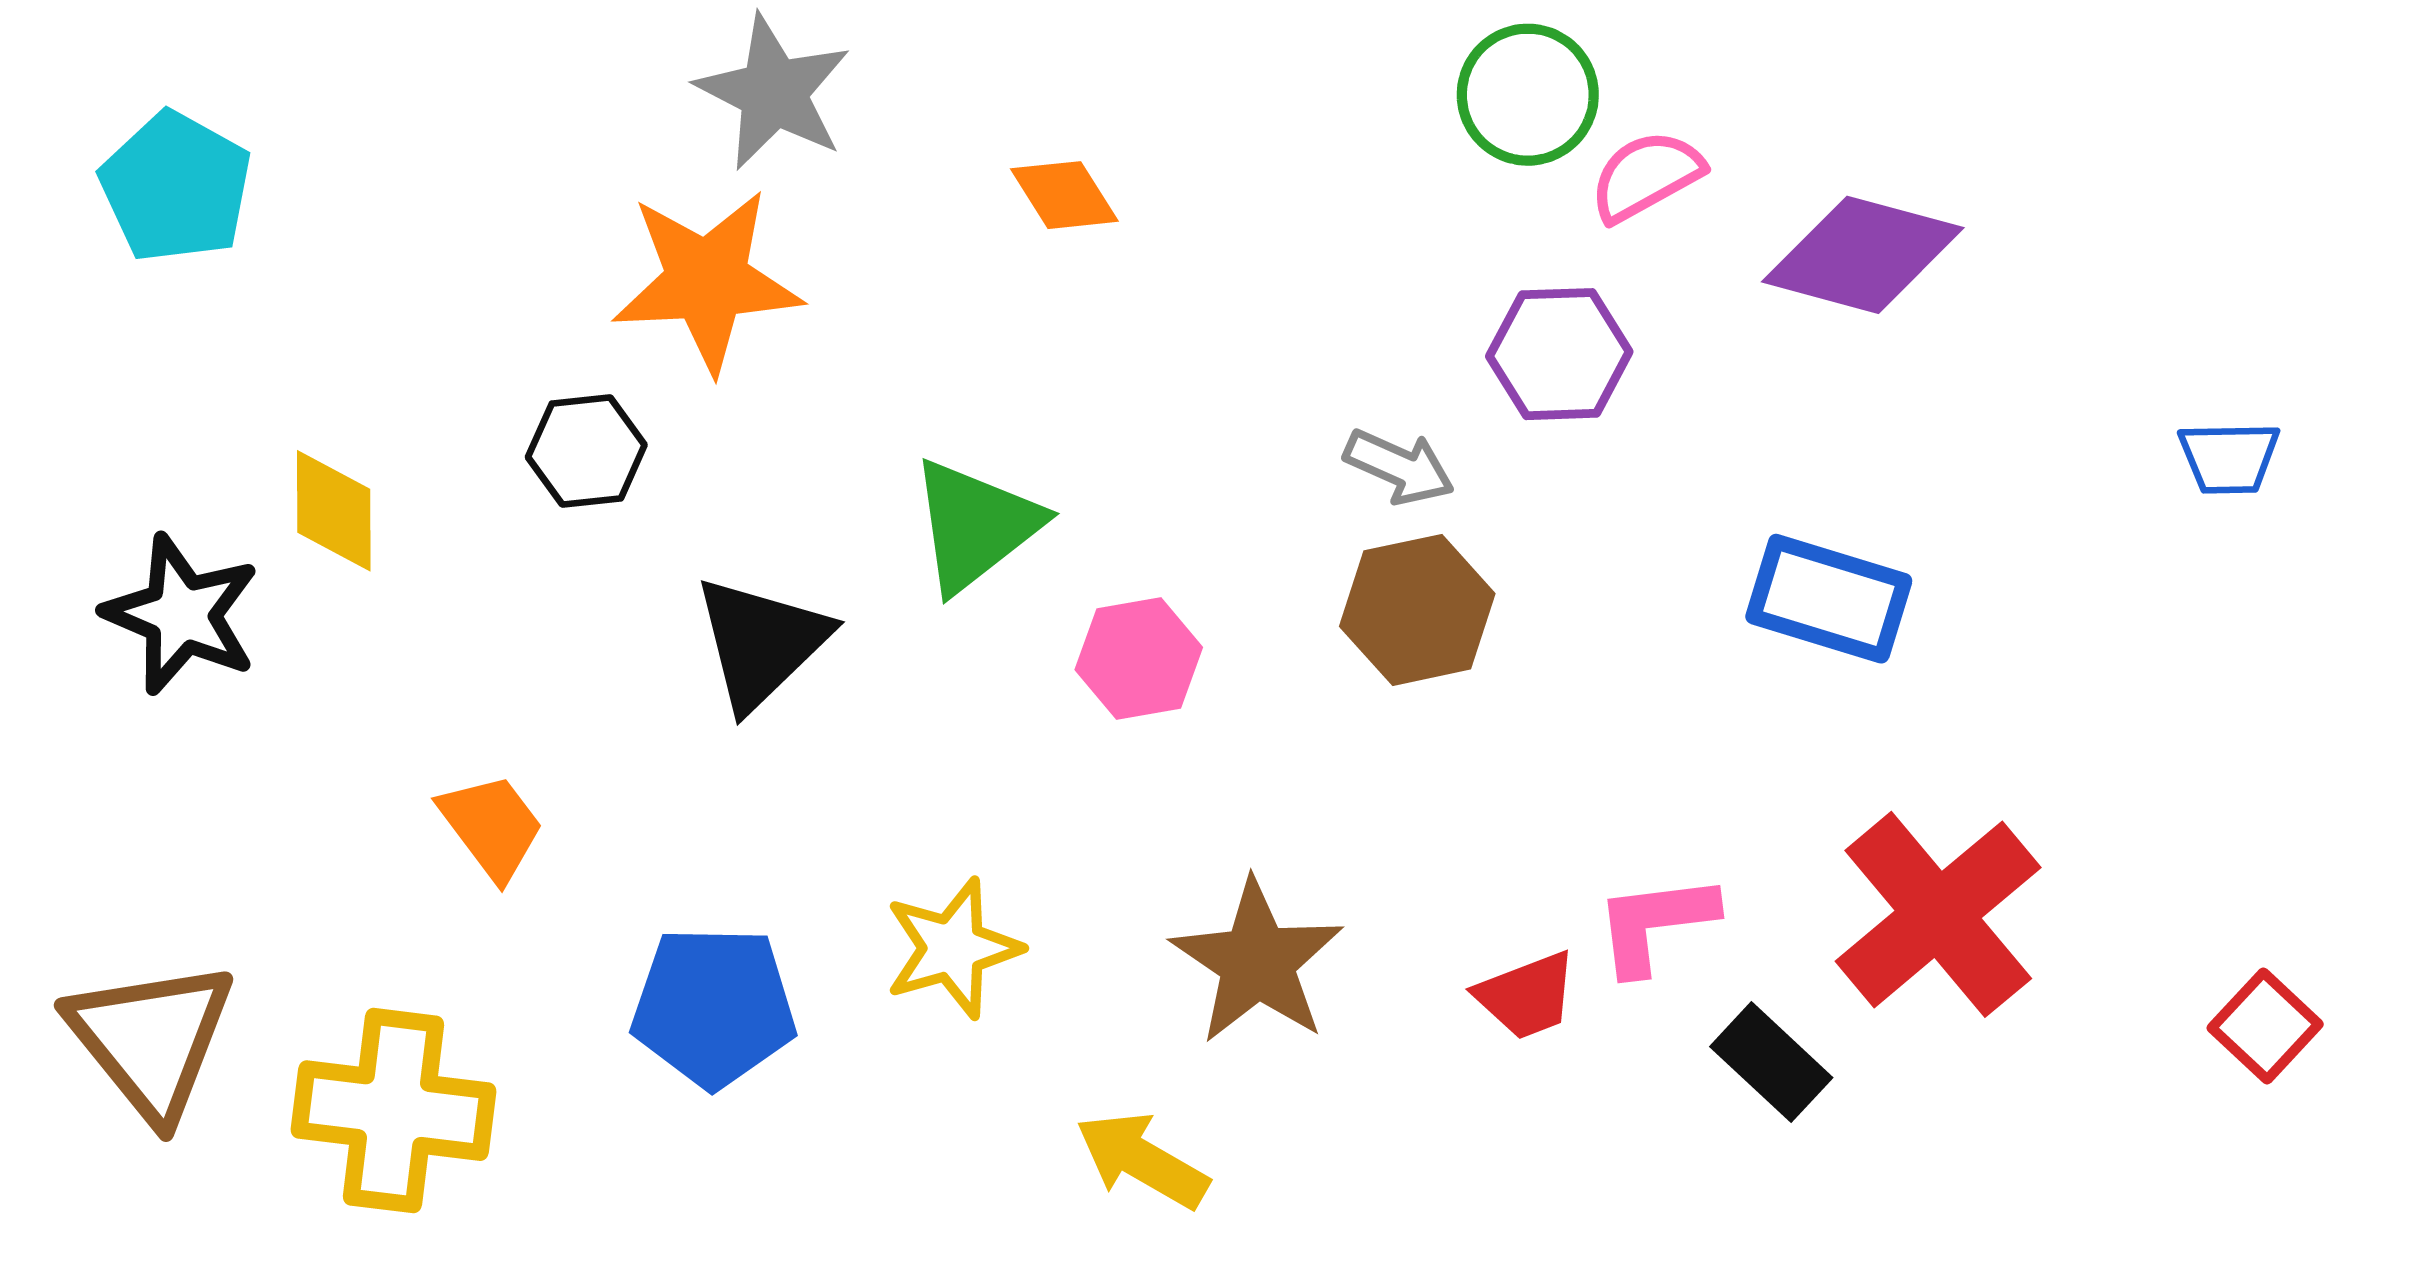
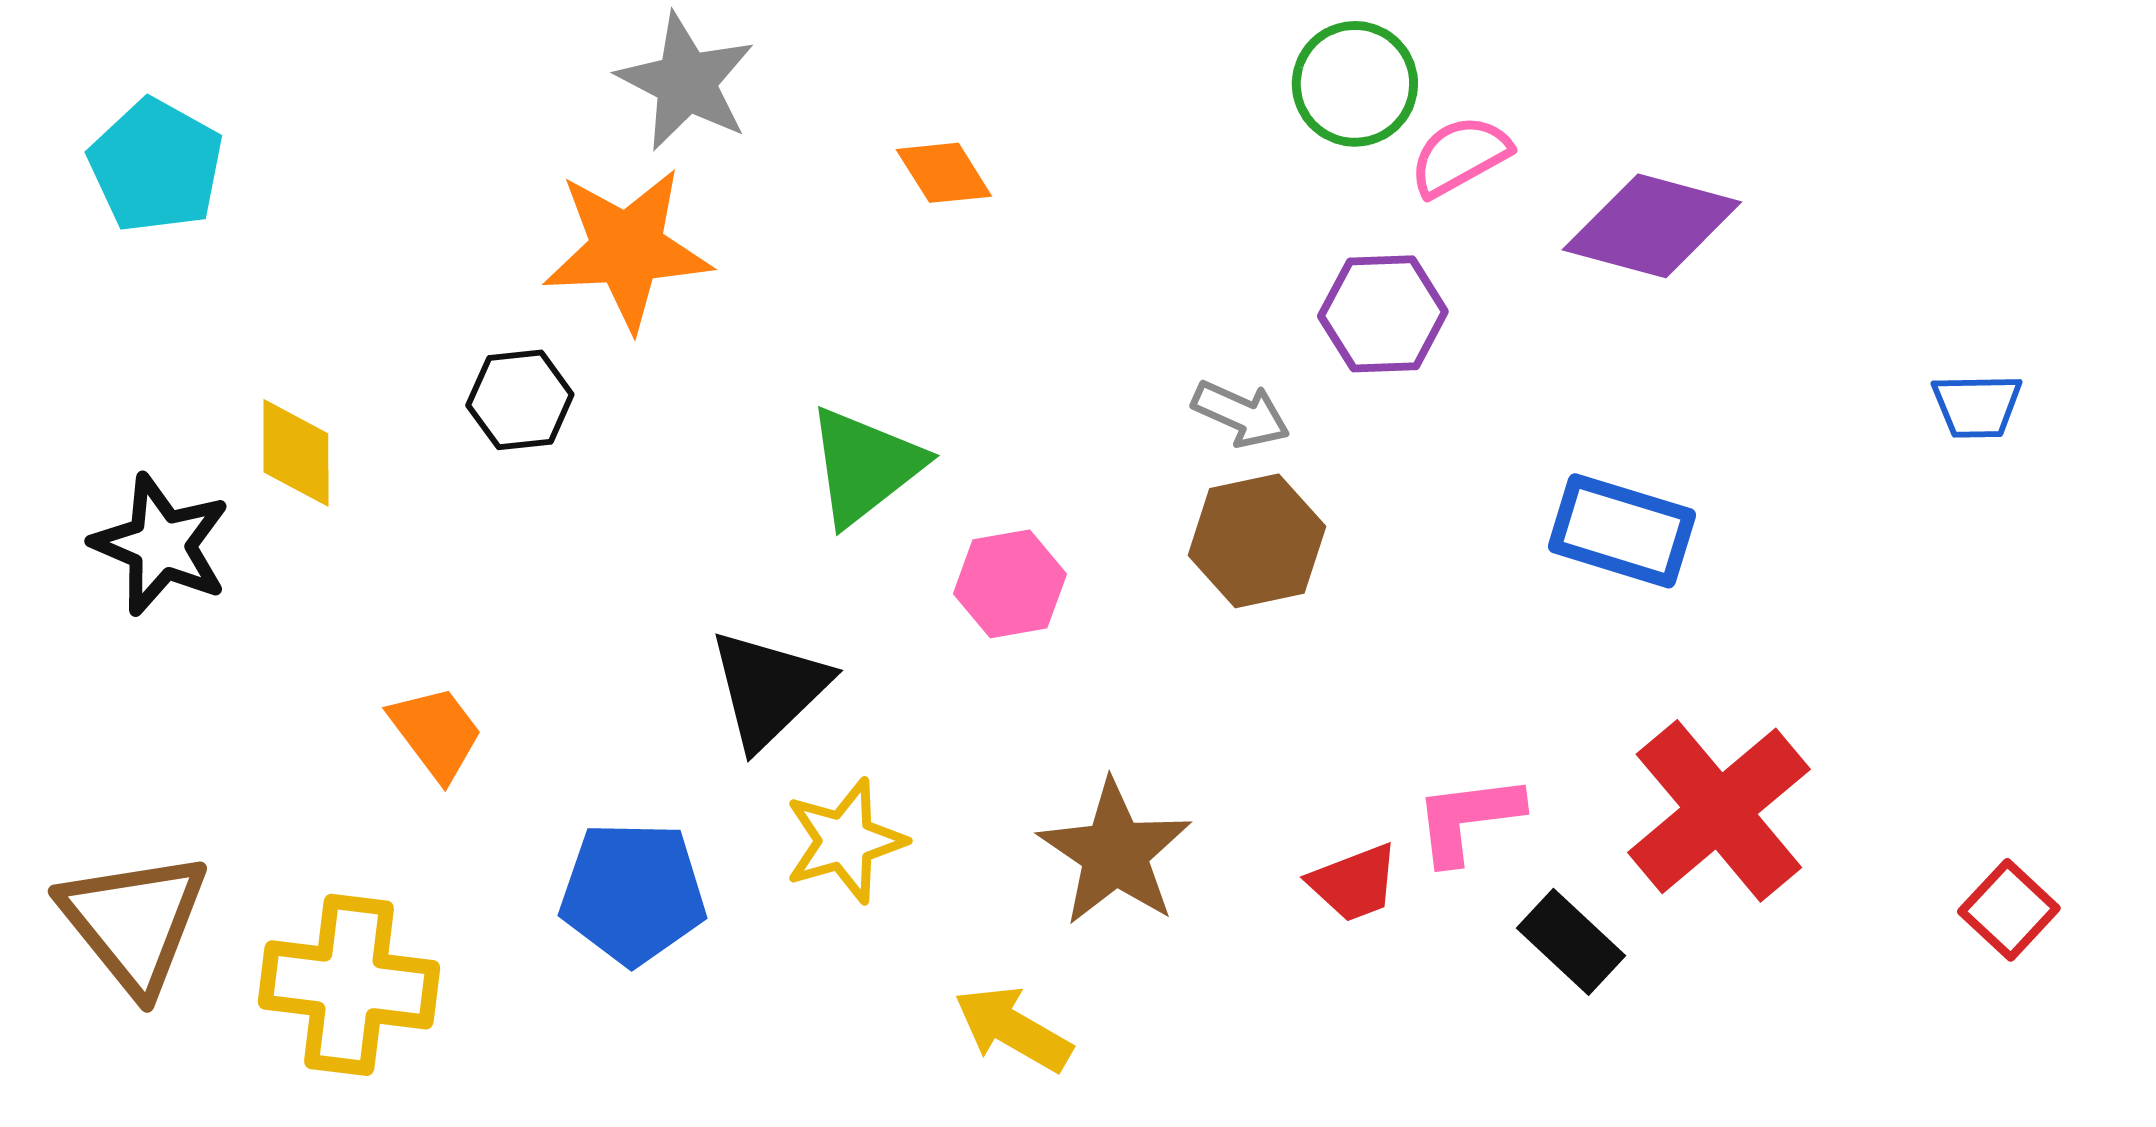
black triangle: (761, 643) -> (769, 689), moved

